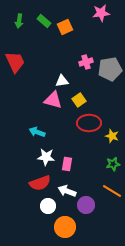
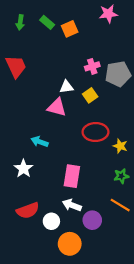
yellow square: (79, 100) -> (90, 95), moved
white star: (46, 157) -> (23, 169), moved, turned 30
pink rectangle: (67, 164) -> (72, 176), size x1.5
red semicircle: (40, 183) -> (28, 210), moved

